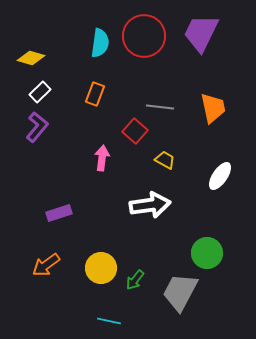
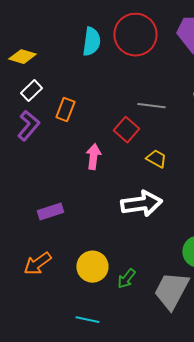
orange rectangle: (95, 94) -> (65, 110), moved
cyan line: (109, 321) -> (87, 320), moved

